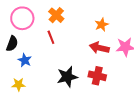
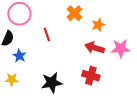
orange cross: (56, 15) -> (74, 13), moved
black star: (67, 77) -> (52, 83), moved

